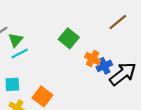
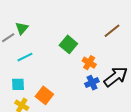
green triangle: (16, 40) -> (22, 28), moved
blue cross: (104, 66) -> (92, 83), moved

